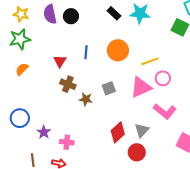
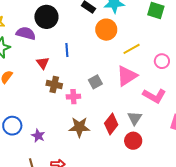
purple semicircle: (50, 14) -> (26, 33), moved, turned 126
black circle: (71, 16) -> (46, 17), size x1.5
orange circle: (118, 50) -> (106, 30), moved
pink circle: (163, 78) -> (162, 61), moved
brown star: (86, 99) -> (79, 127), moved, size x1.5
pink cross: (67, 142) -> (73, 97), moved

